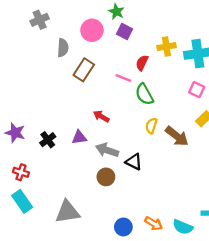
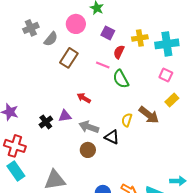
gray cross: (40, 20) -> (31, 28), moved
purple square: (125, 31) -> (108, 33), moved
gray semicircle: (63, 48) -> (51, 39), turned 35
yellow semicircle: (151, 126) -> (127, 120), moved
black cross: (48, 140) -> (46, 122), moved
red cross: (21, 172) -> (15, 146), size x1.5

